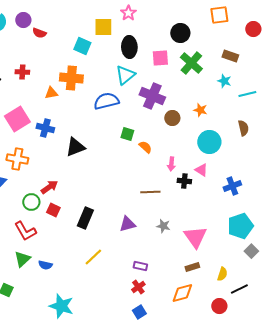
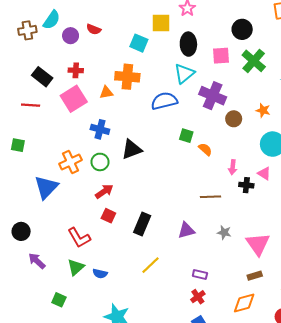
purple circle: (23, 20) -> (71, 36), moved
pink square: (17, 119) -> (74, 99), moved
orange cross: (17, 159) -> (71, 162), turned -35
green circle: (31, 202) -> (100, 162), moved

